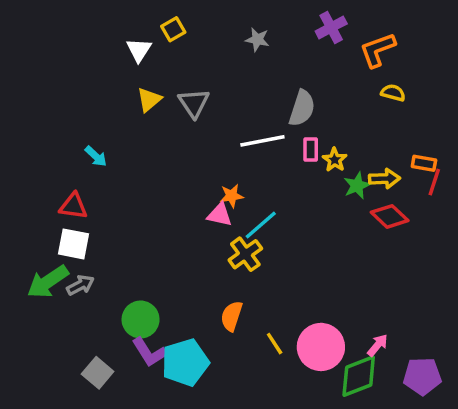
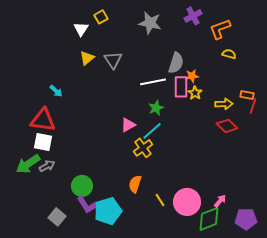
gray star: (257, 40) -> (150, 23), size x1.6
pink rectangle: (311, 149) -> (181, 87), size x1.5
green star: (357, 186) -> (156, 108), moved
orange star: (232, 196) -> (192, 76), moved
red triangle: (74, 206) -> (43, 120), size x1.5
pink triangle: (220, 215) -> (128, 125), turned -42

